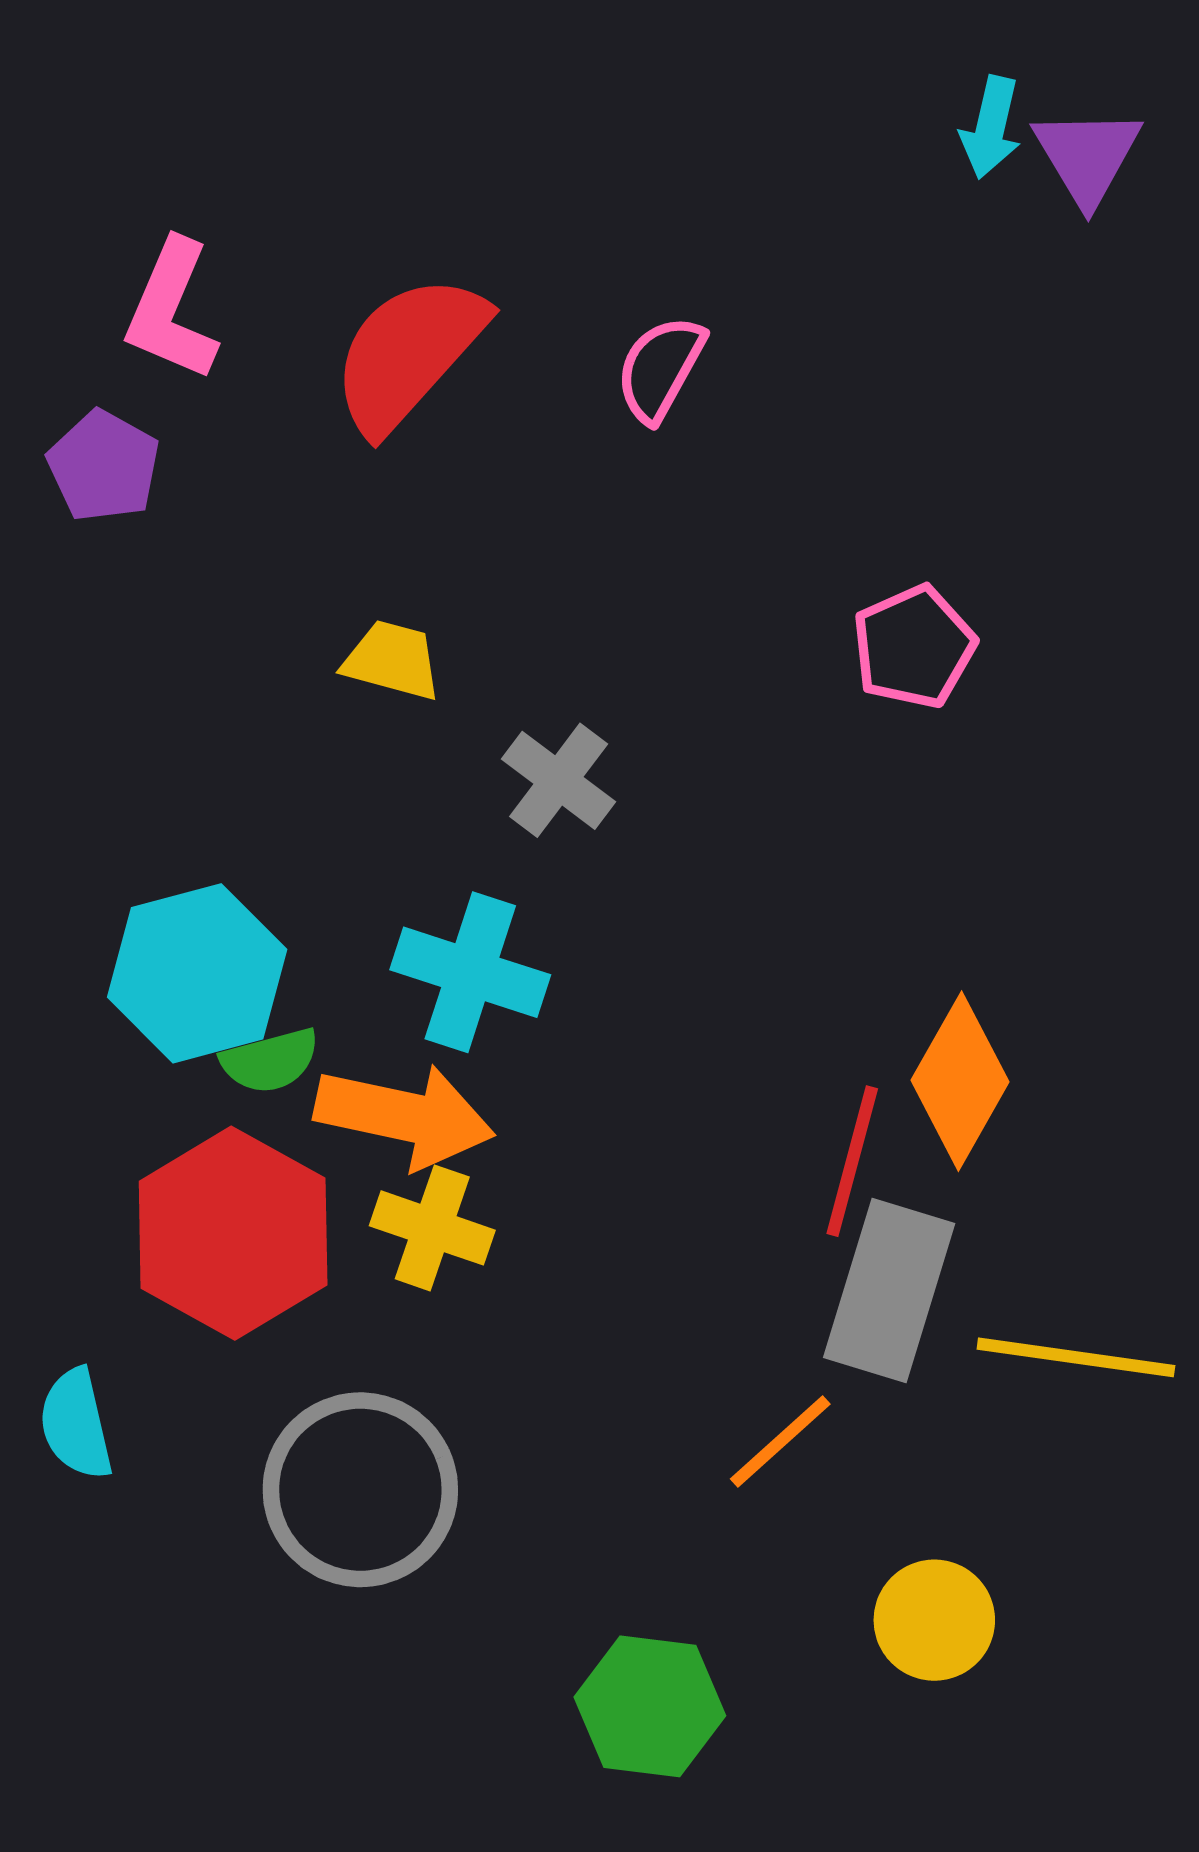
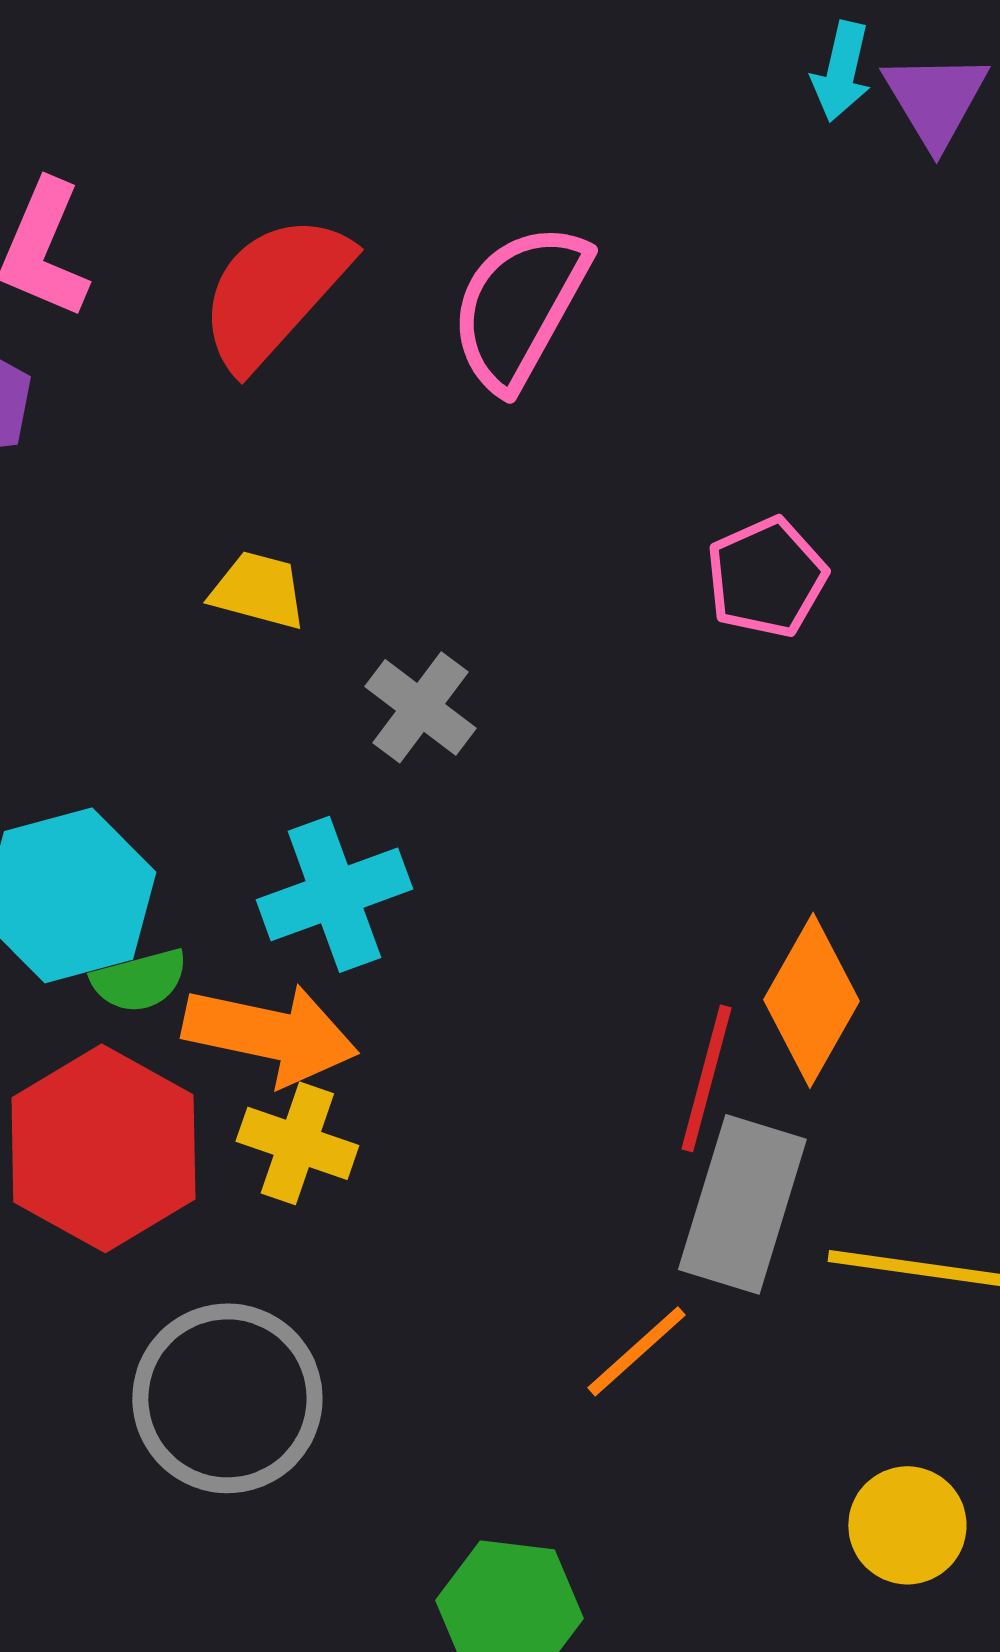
pink semicircle: (660, 369) -> (519, 306), size x1.6
cyan cross: (470, 972) -> (334, 894), turned -38
yellow circle: (934, 1620) -> (907, 1525), moved

